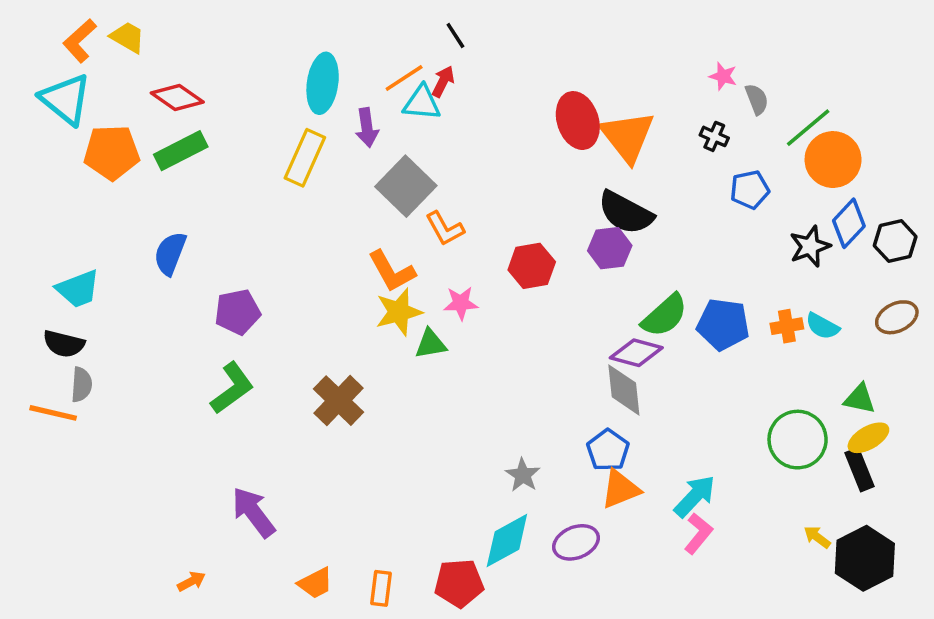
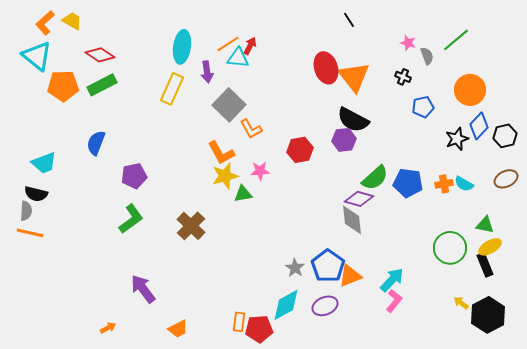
black line: (455, 35) -> (349, 20), moved
green line: (808, 128) -> (456, 40), moved
gray semicircle: (82, 385) -> (26, 211), moved
blue pentagon: (608, 450) -> (328, 266), moved, size x1.4
orange rectangle: (381, 588) -> (239, 322), moved

